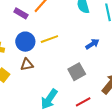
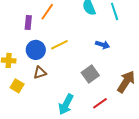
purple rectangle: (21, 13) -> (28, 22), turned 72
blue arrow: (92, 44) -> (103, 45), turned 56

